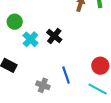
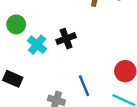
black cross: (54, 36) -> (66, 39), turned 35

